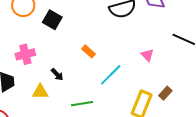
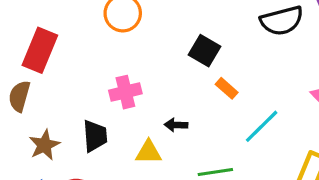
black square: (52, 20) -> (205, 51), moved
black arrow: (57, 74) -> (176, 125), turned 136

